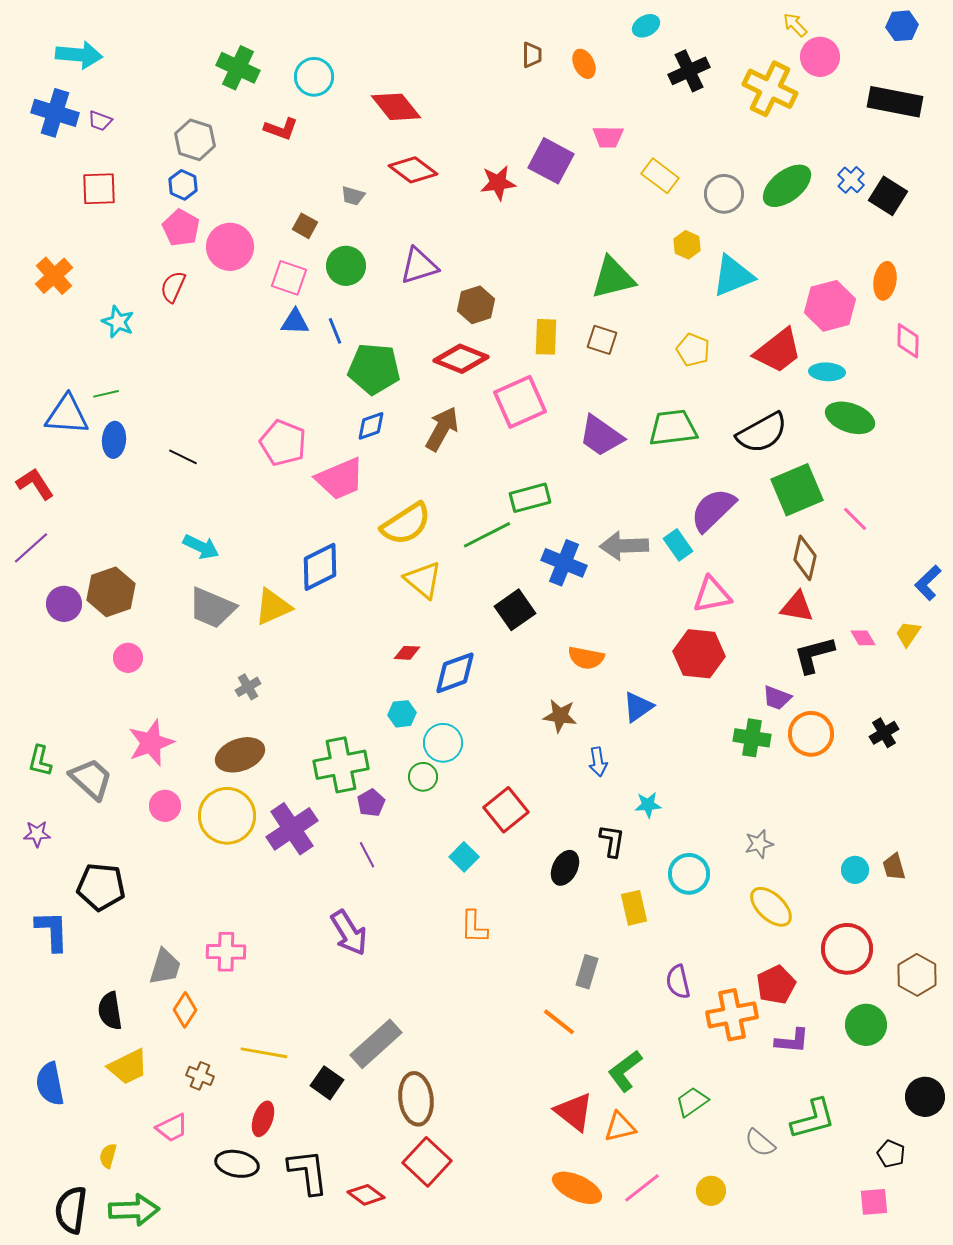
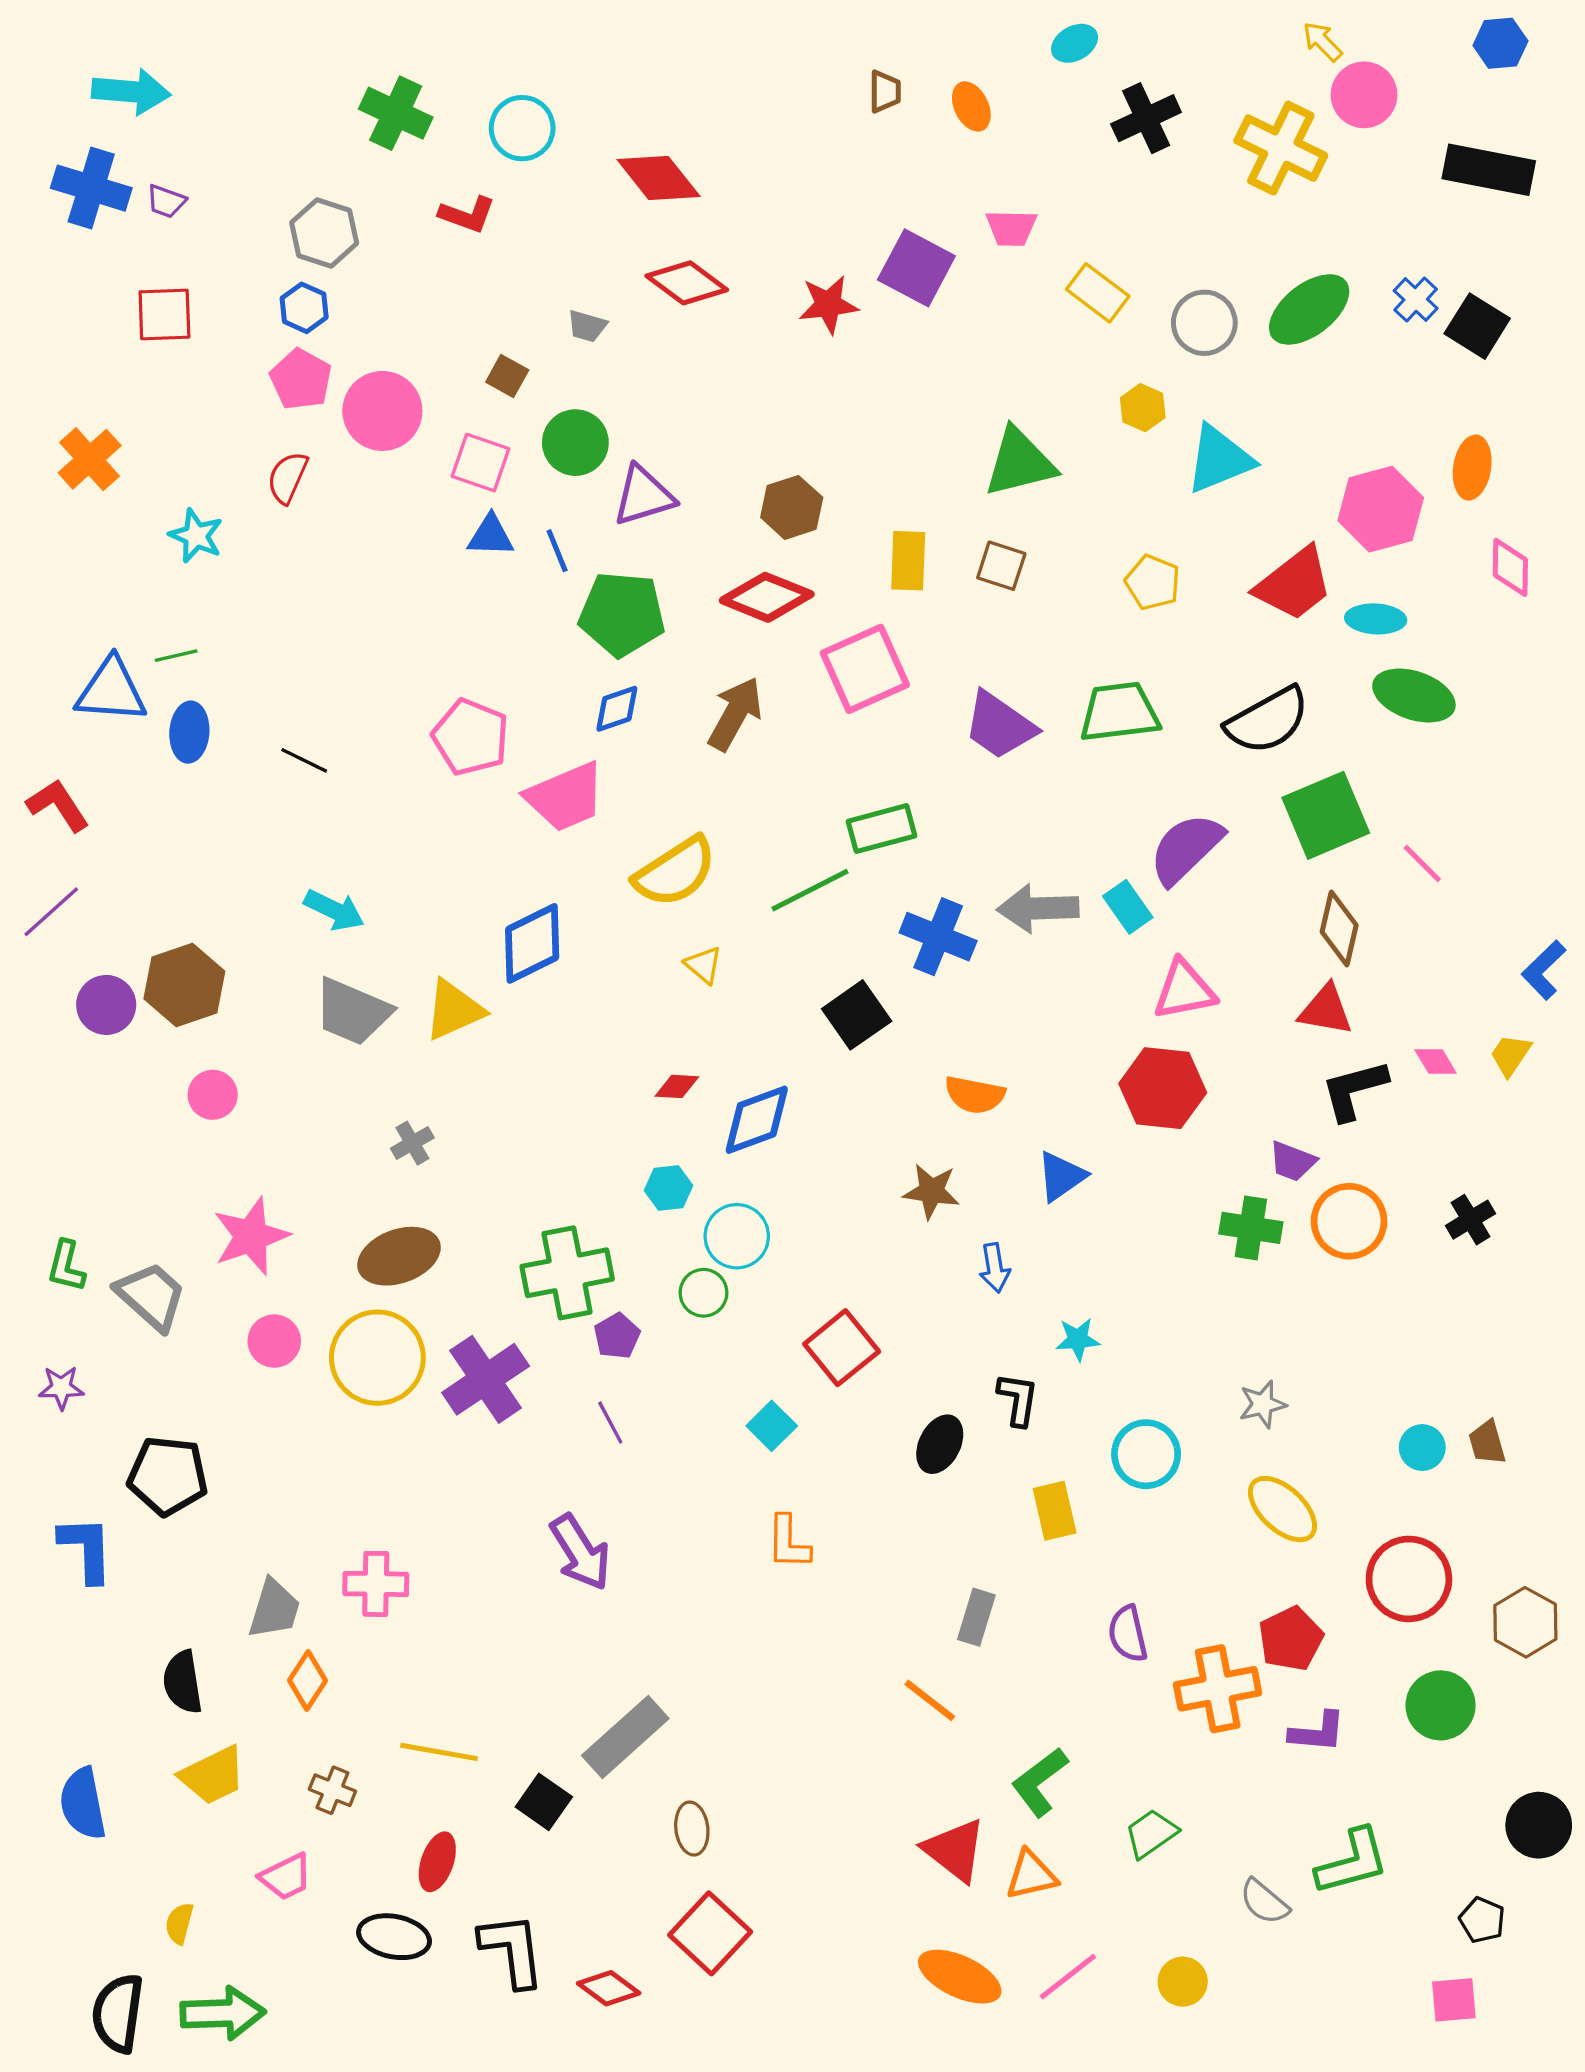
purple triangle: (419, 266) -> (644, 496), moved
yellow triangle: (423, 580) -> (703, 965), size x0.6
brown ellipse: (416, 1099) -> (692, 1829), size x0.6

